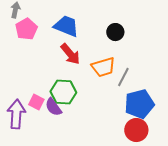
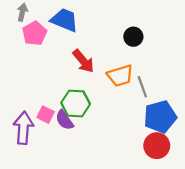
blue trapezoid: (66, 26) -> (64, 20), moved
gray line: (123, 77) -> (142, 87), turned -48

